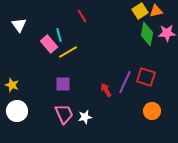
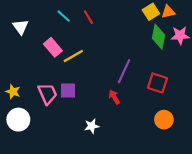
cyan line: (59, 35) -> (64, 16), moved, turned -32
purple line: (125, 82) -> (124, 71), moved
pink trapezoid: (64, 114) -> (47, 94), moved

